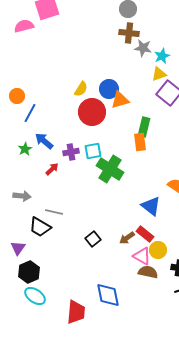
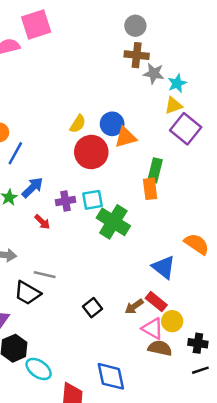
blue arrow: (44, 141) -> (32, 188), turned 96
red arrow: (52, 169) -> (42, 222), turned 88
cyan ellipse: (35, 296) -> (39, 369), moved

